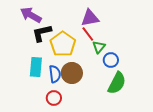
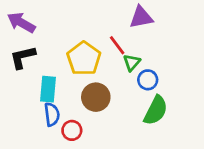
purple arrow: (31, 15) -> (21, 23), moved
purple triangle: (90, 18) -> (141, 17), moved
black L-shape: (42, 33) -> (23, 57), moved
blue semicircle: (55, 74) -> (52, 114), moved

